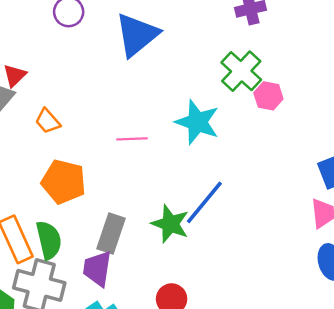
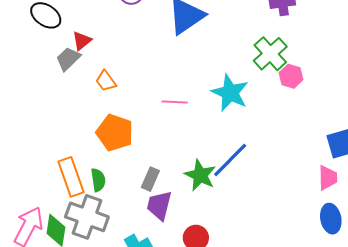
gray rectangle: (111, 234) -> (150, 179), size x0.7
green semicircle: (49, 240) -> (98, 180), size x0.7
purple trapezoid: (97, 269) -> (159, 205), moved

